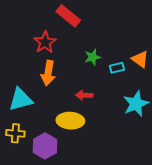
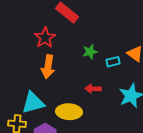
red arrow: (84, 95) -> (93, 89), moved
cyan triangle: (21, 99) -> (33, 103), moved

